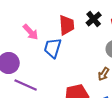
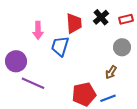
pink arrow: (31, 32) -> (38, 30), turned 42

